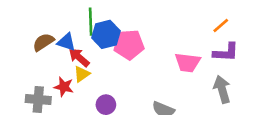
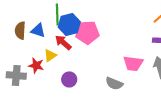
brown semicircle: (43, 42) -> (20, 30), turned -54
red arrow: (79, 57) -> (63, 42), moved
pink trapezoid: (188, 63) -> (133, 63), moved

